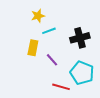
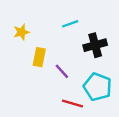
yellow star: (38, 16) -> (21, 32), moved
cyan line: (49, 31) -> (70, 24), moved

